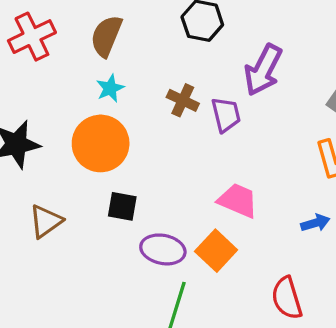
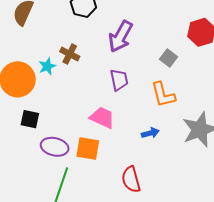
cyan star: (110, 88) -> (47, 66), moved
purple trapezoid: (226, 115) -> (119, 80), moved
orange square: (216, 251) -> (88, 149), turned -35

